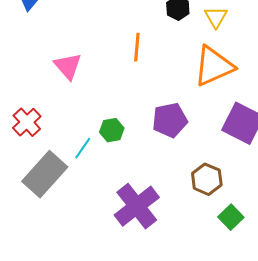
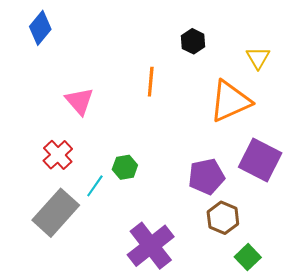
yellow triangle: (216, 17) -> (258, 58), moved
purple pentagon: (170, 120) -> (206, 177), moved
red cross: (27, 122) -> (58, 155), moved

